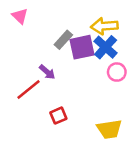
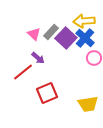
pink triangle: (20, 16) -> (34, 34), moved
purple square: (82, 47) -> (66, 38), turned -35
red square: (58, 116) -> (47, 93), size x1.5

